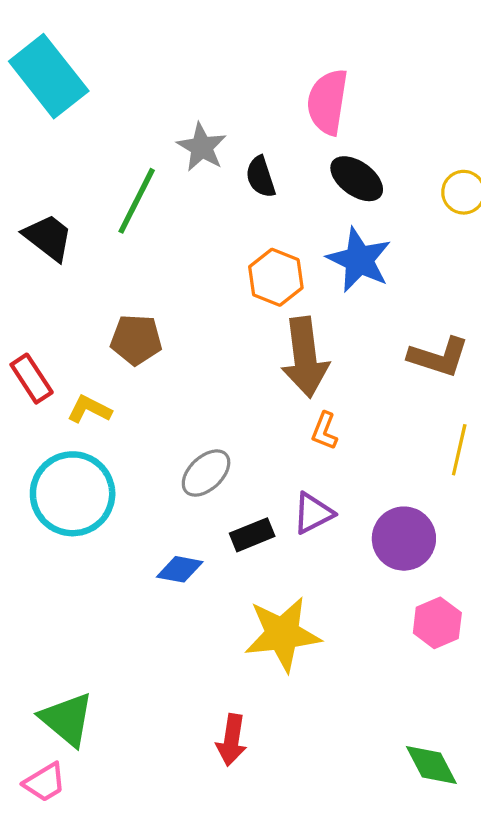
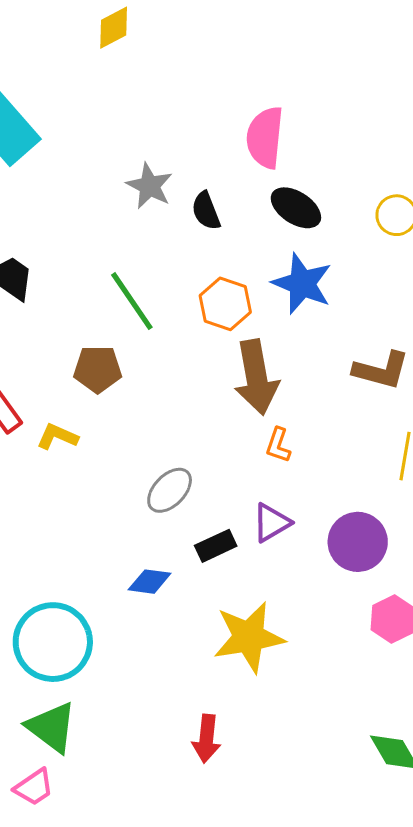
green line: (137, 201) -> (132, 301), moved, turned -58
cyan circle: (73, 494) -> (53, 642), moved

